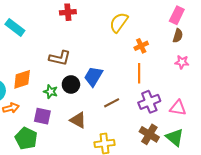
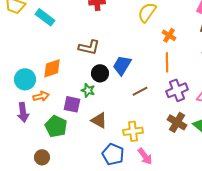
orange cross: (141, 46) -> (169, 35), turned -32
green star: (51, 92) -> (88, 90), moved
brown triangle: (78, 120) -> (99, 120), moved

